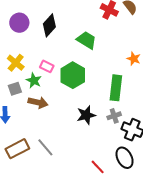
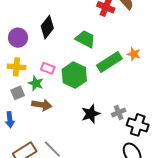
purple circle: (19, 23) -> (18, 38), moved
yellow cross: (16, 63) -> (16, 67), turned -30
green rectangle: (116, 88) -> (109, 62), moved, turned 55

